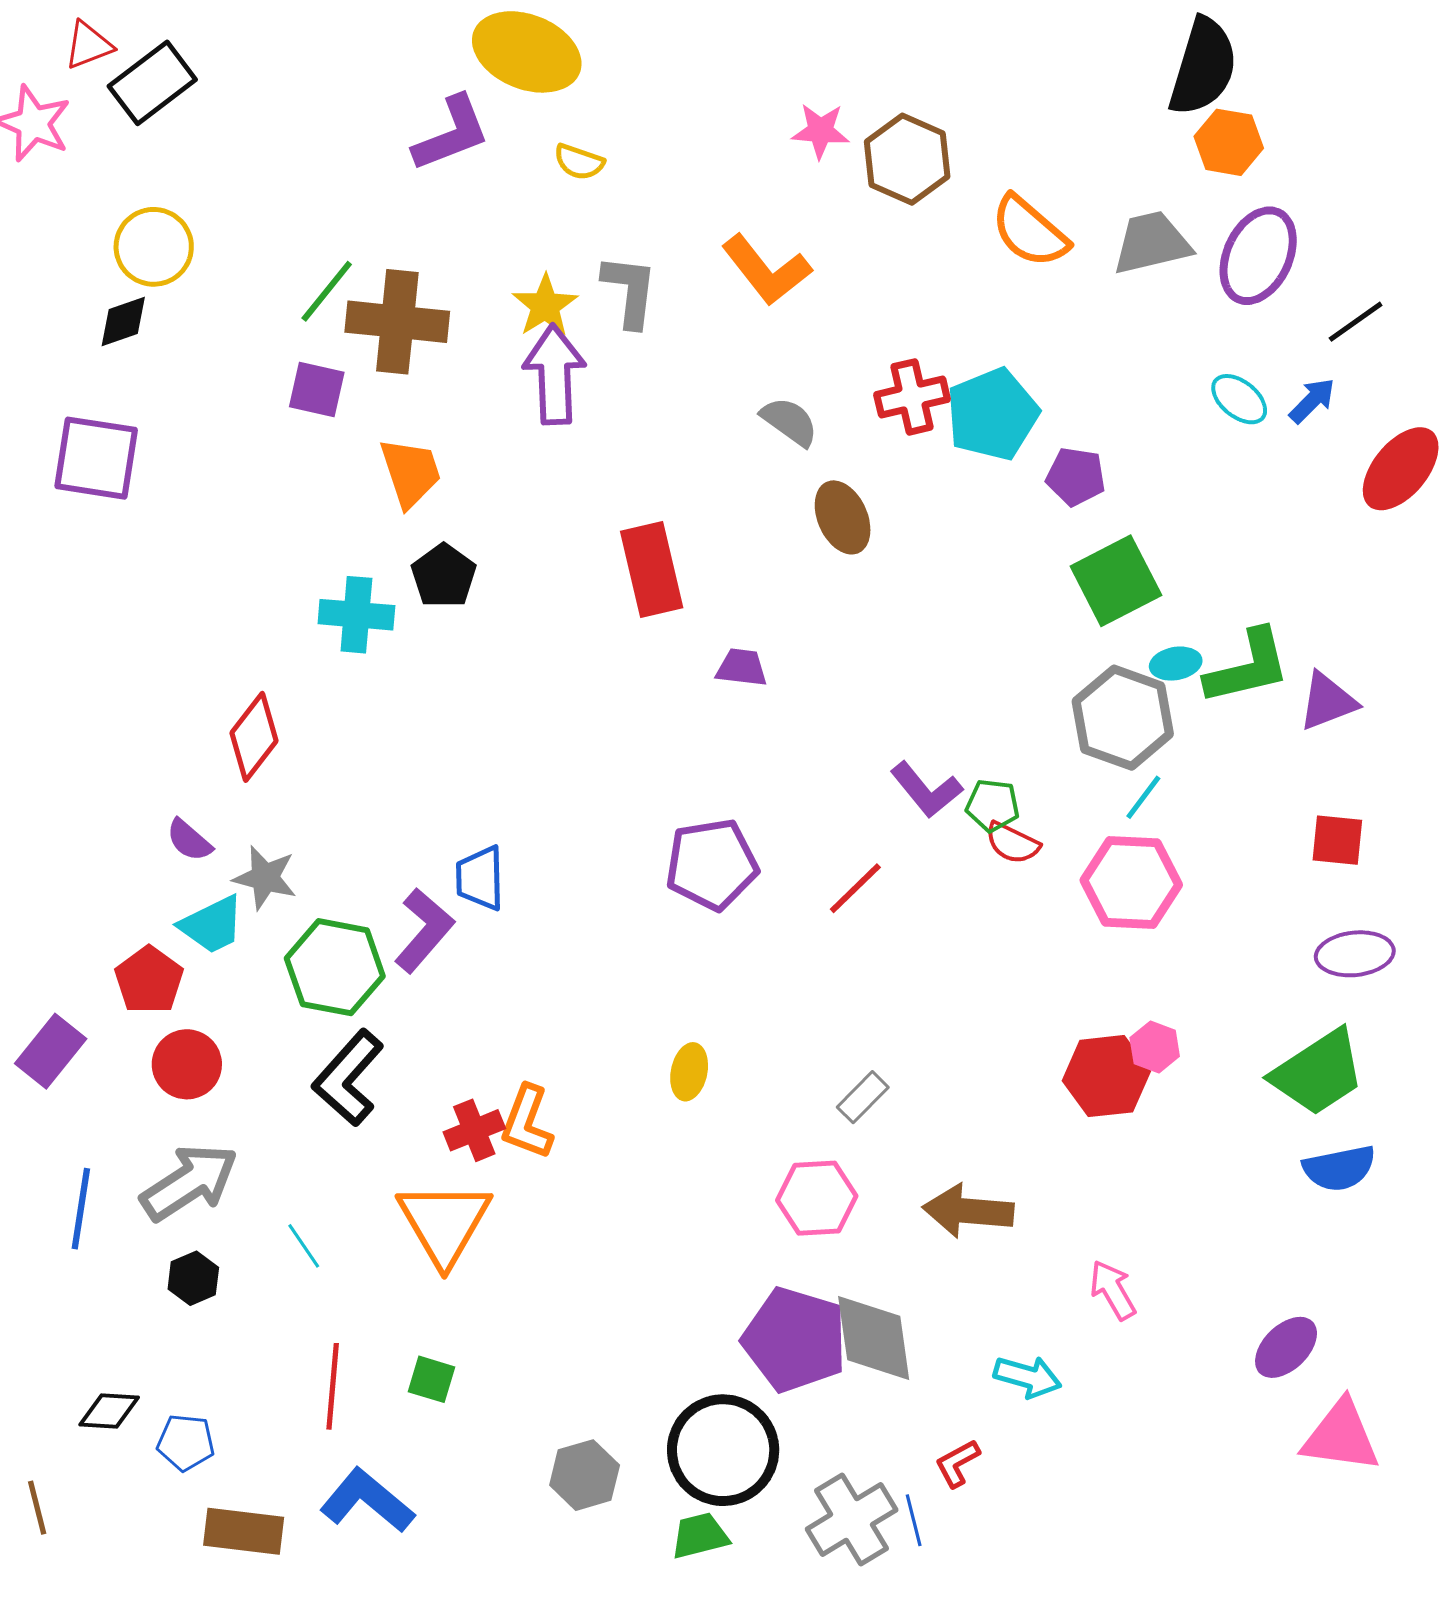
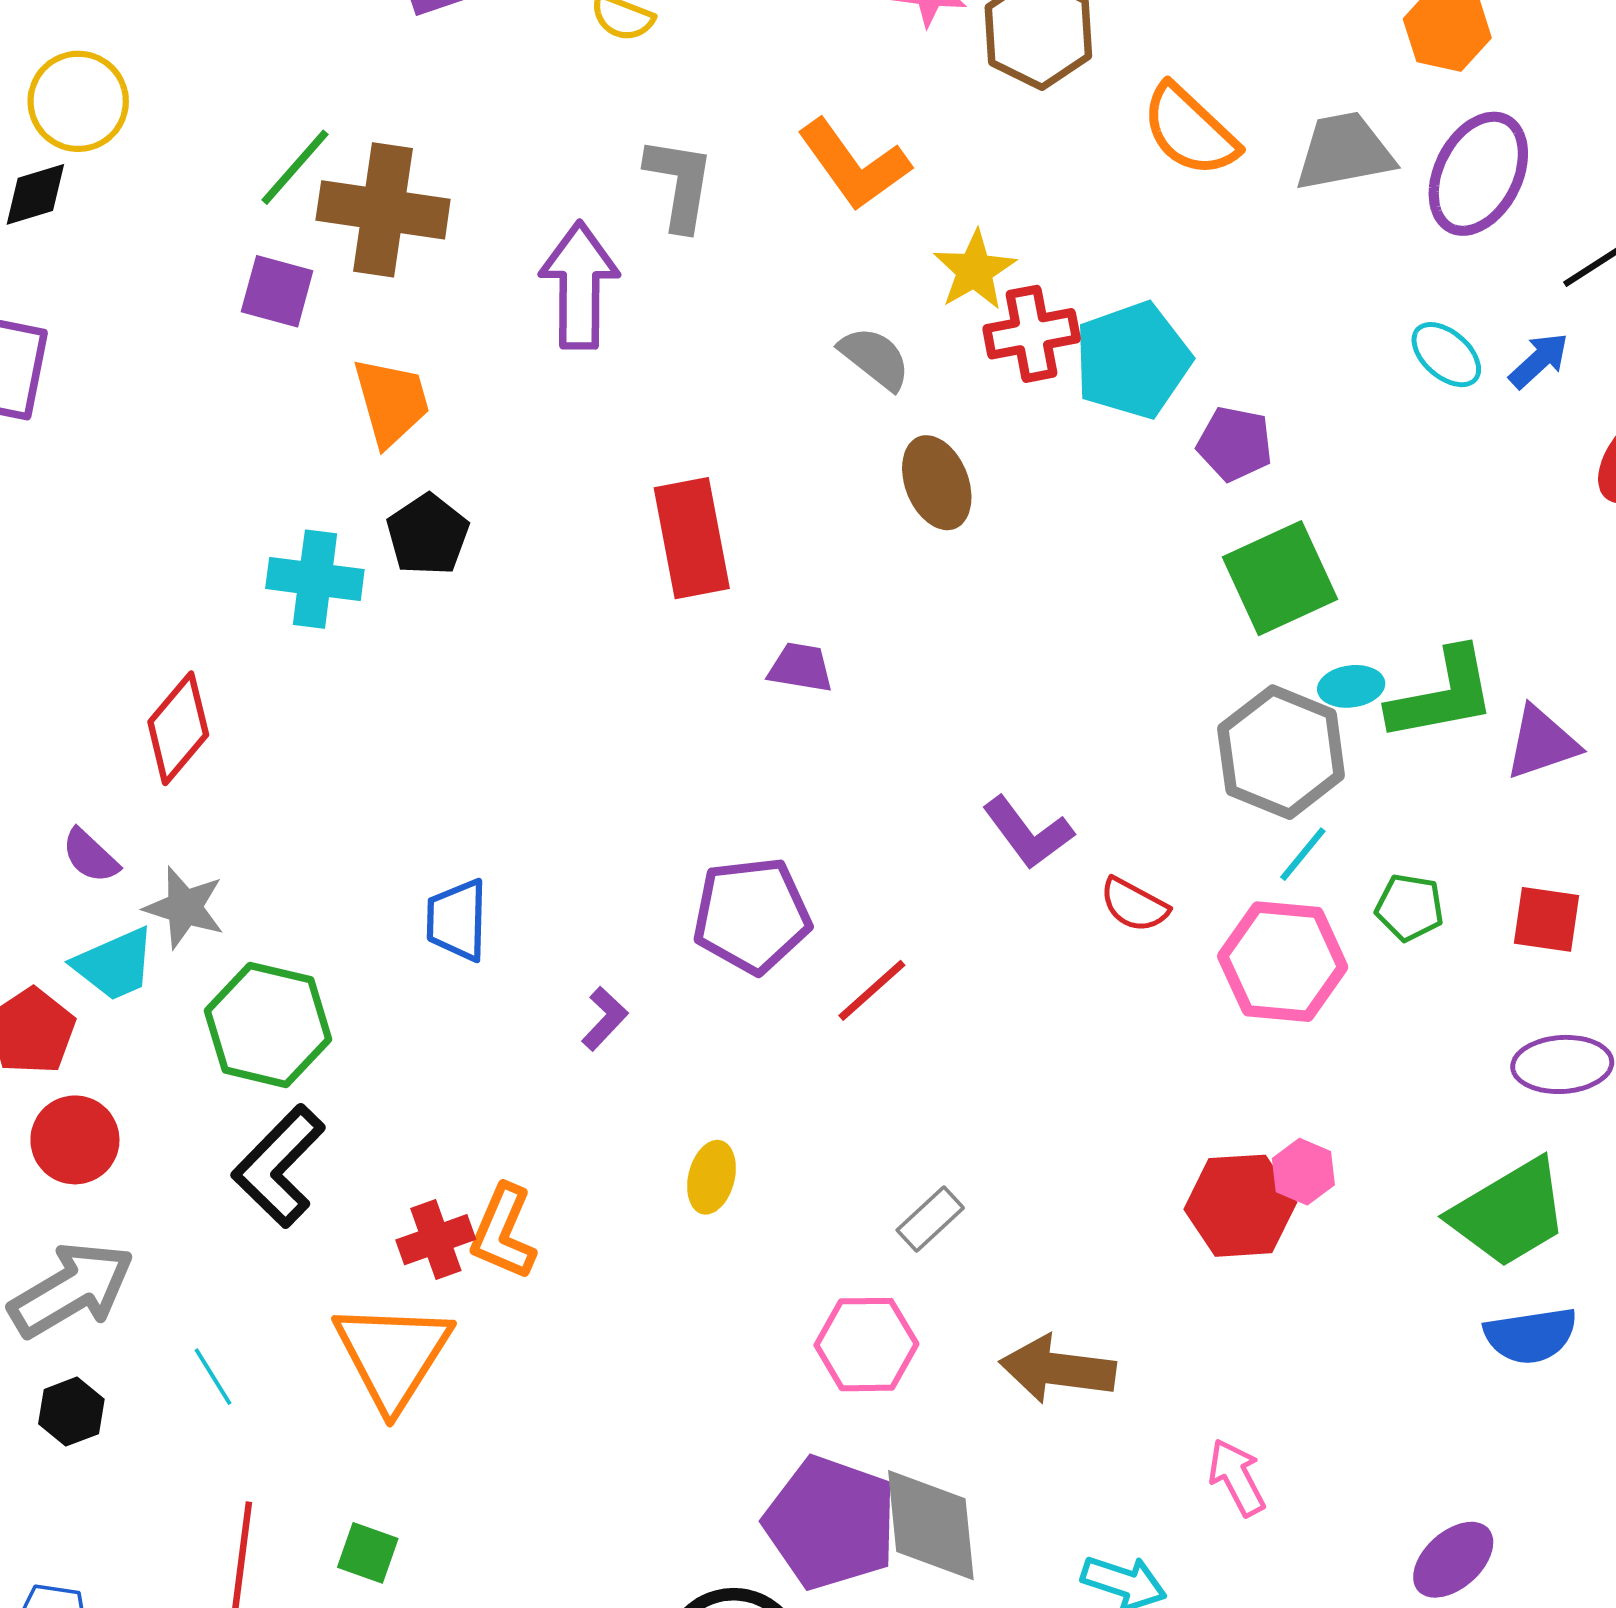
yellow star: (545, 306) -> (975, 270), moved
green pentagon: (993, 805) -> (1410, 907), moved
red line: (855, 888) -> (872, 990), moved
purple L-shape: (424, 930) -> (605, 1019), moved, size x0.6

